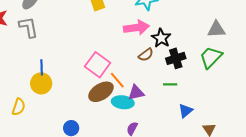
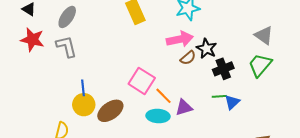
gray triangle: (216, 29) -> (264, 35), turned 42
brown semicircle: (146, 55) -> (188, 58), moved
brown ellipse: (101, 92) -> (110, 111), moved
cyan ellipse: (123, 102) -> (158, 116), moved
blue triangle: (186, 111) -> (232, 102), moved

